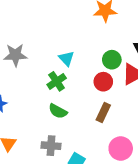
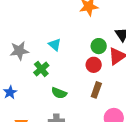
cyan triangle: (66, 58) -> (55, 45), moved
green cross: (57, 81) -> (41, 69), moved

